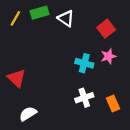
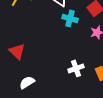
cyan cross: (84, 63) -> (70, 18), moved

